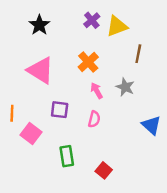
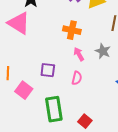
orange cross: (88, 62) -> (72, 30), turned -36
pink triangle: (41, 70) -> (19, 23), moved
green rectangle: (67, 156) -> (54, 109), size x1.4

